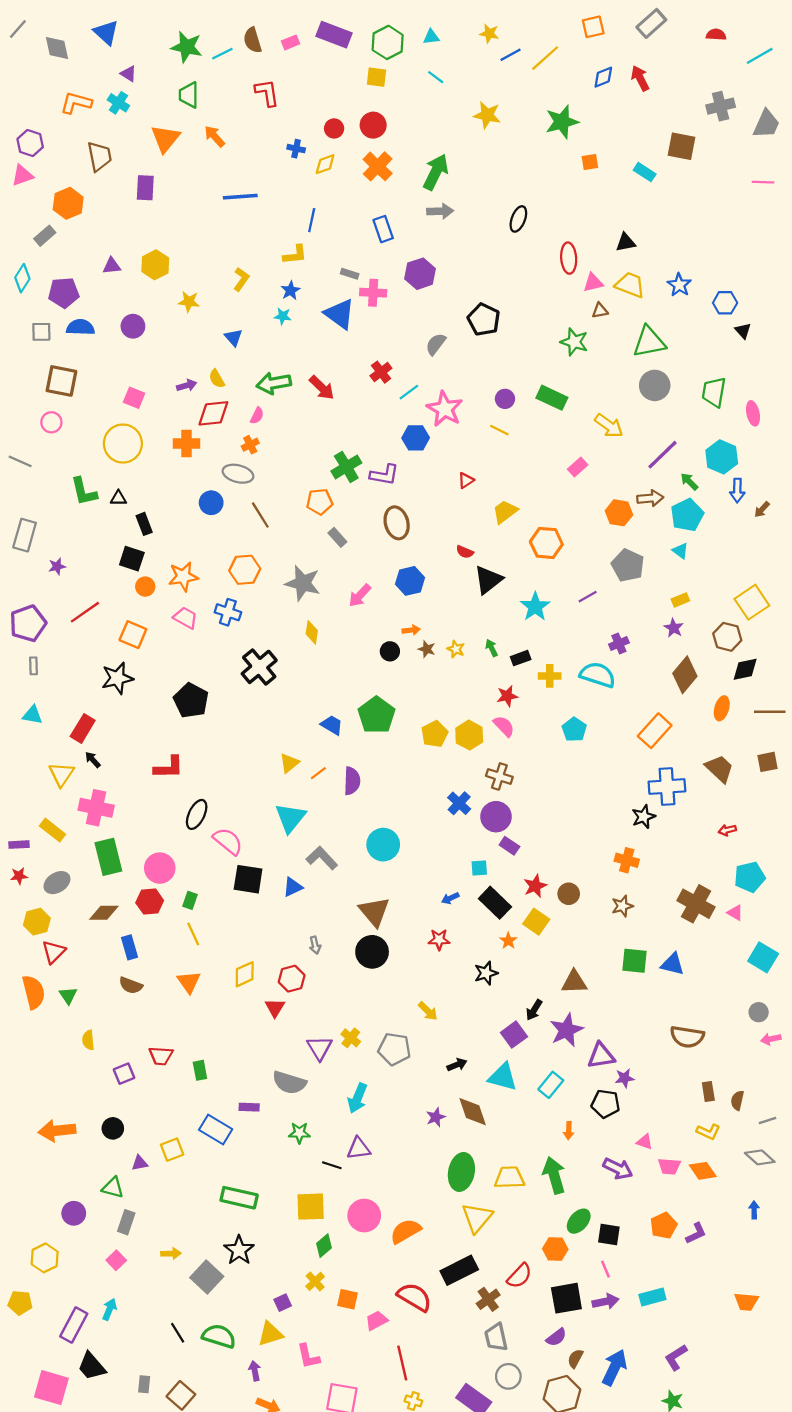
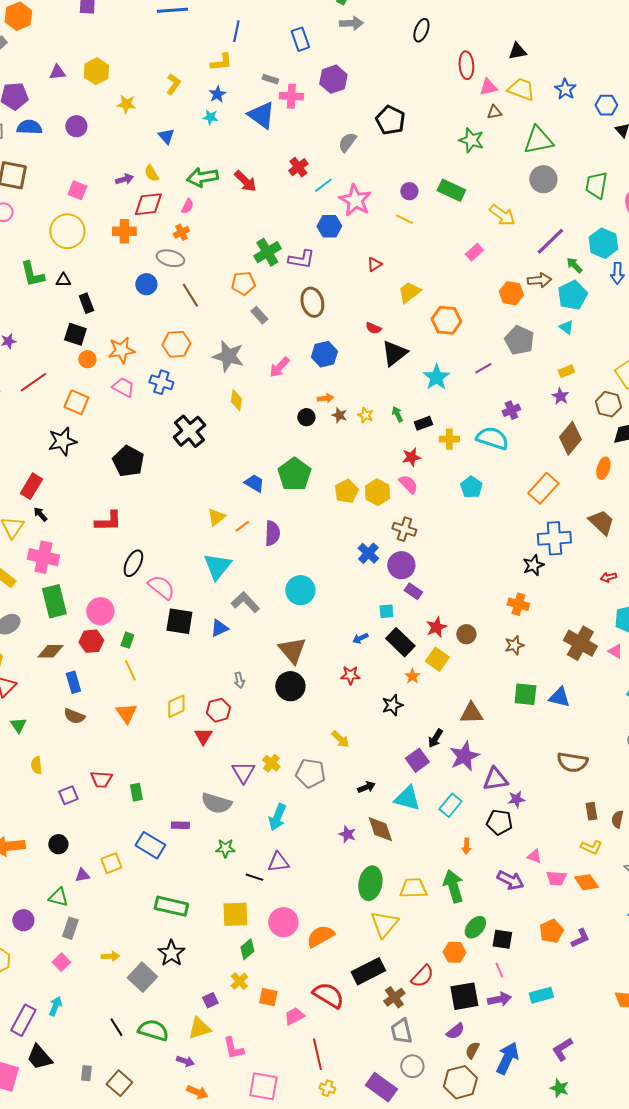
purple star: (436, 1117) -> (347, 834), turned -30
purple arrow: (255, 1371) -> (185, 1061), turned 120

